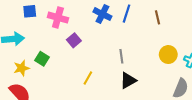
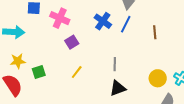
yellow circle: (168, 55) -> (158, 78), moved
green square: (42, 59) -> (39, 72), moved, turned 32
yellow line: (88, 78) -> (77, 72), moved

